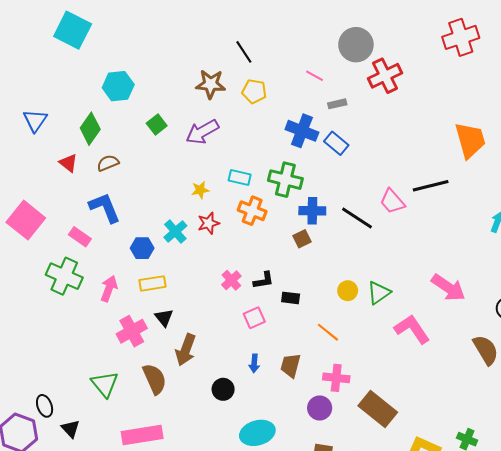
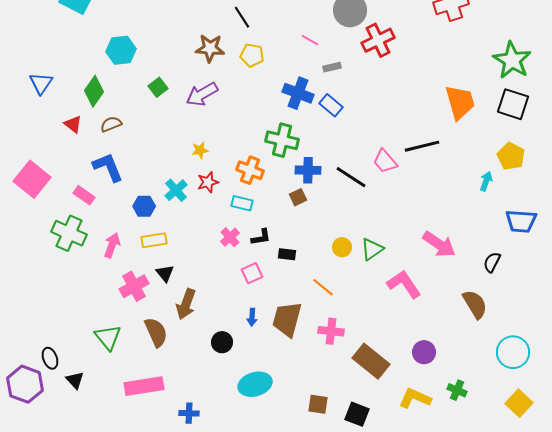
cyan rectangle: (240, 178) -> (242, 203), moved
brown trapezoid: (291, 365) -> (287, 319), size x1.5
purple circle: (320, 408) -> (424, 352), moved

